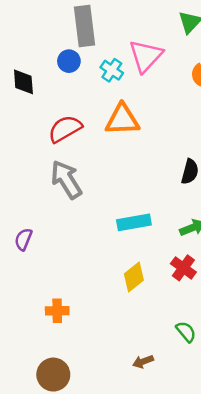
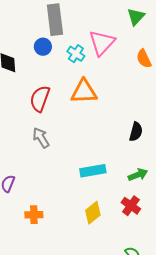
red semicircle: (65, 129) -> (40, 99), turned -40
gray arrow: (66, 179) -> (41, 138), size x0.7
orange cross: (57, 311) -> (34, 215), moved

